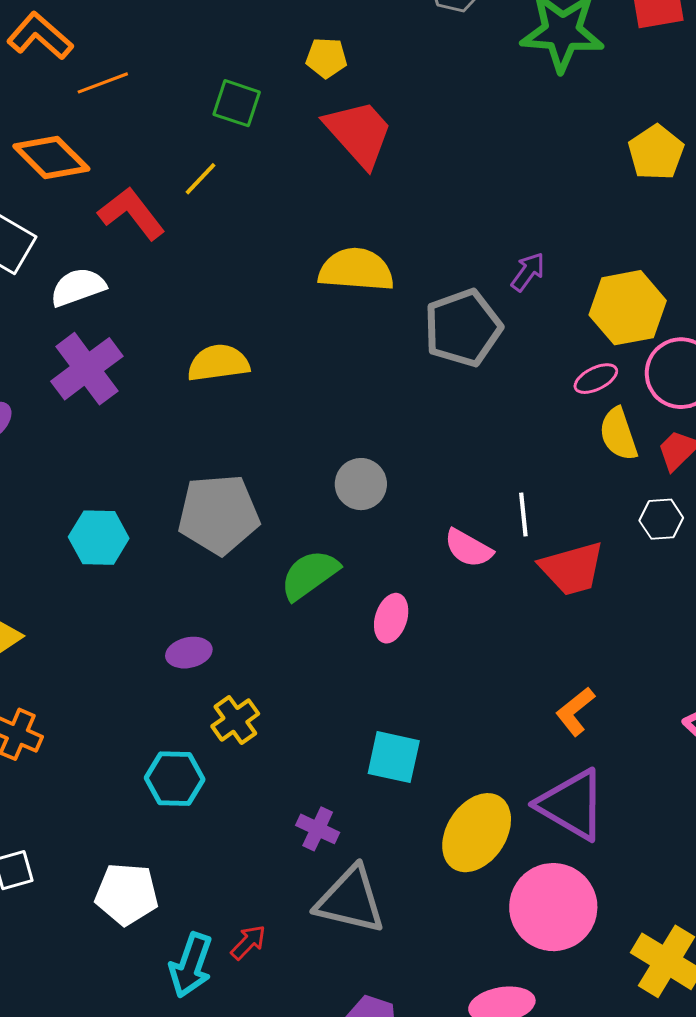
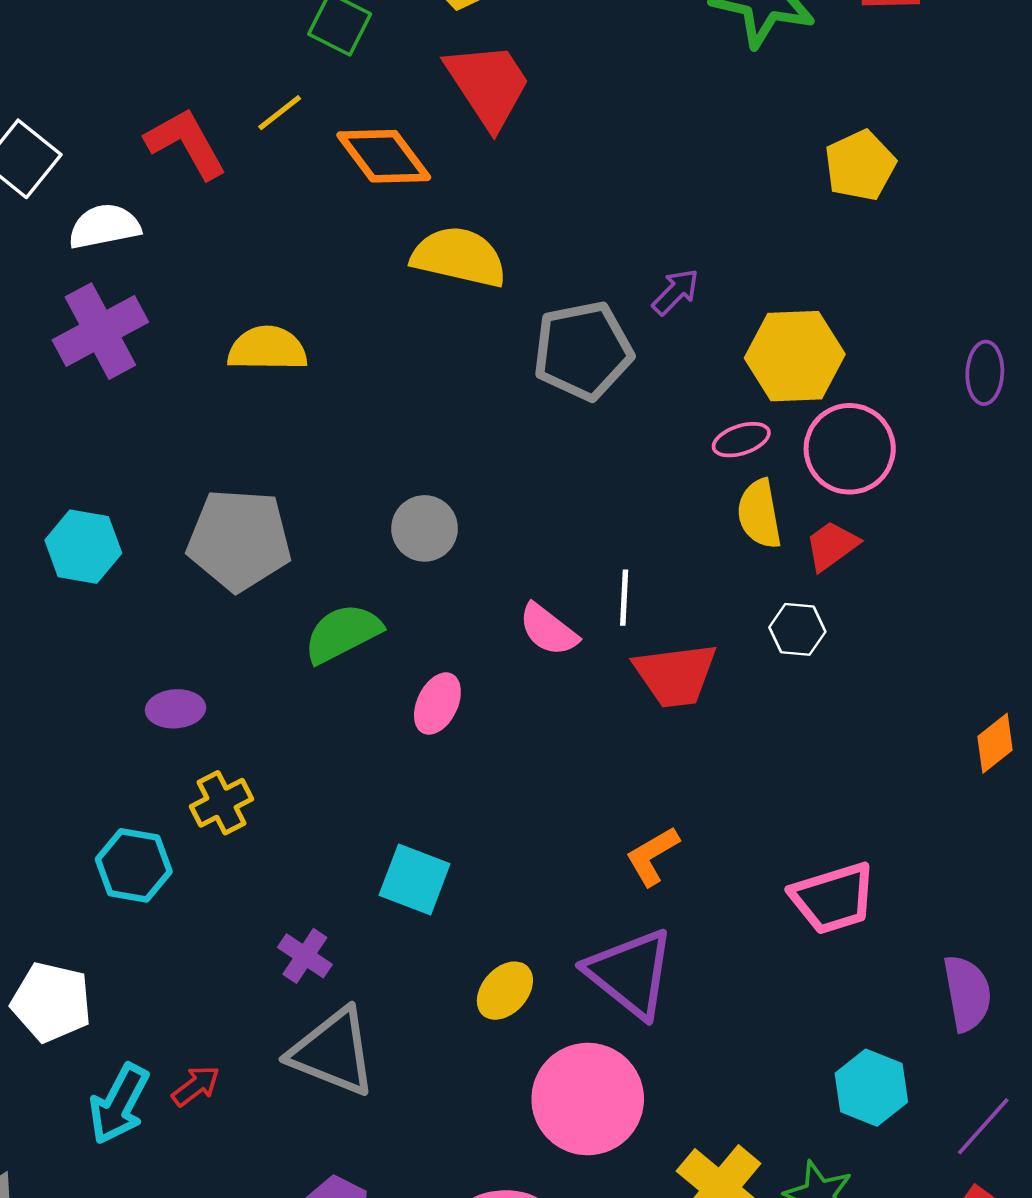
orange diamond: (51, 158) -> (384, 156), moved
yellow ellipse: (477, 833) -> (505, 991), size x0.6

